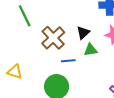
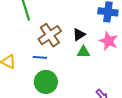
blue line: (68, 61) -> (40, 57), moved

